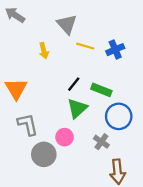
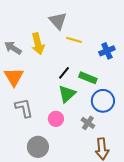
gray arrow: (15, 15) -> (13, 48), moved
blue cross: (115, 50) -> (107, 51), moved
yellow arrow: (44, 51) -> (38, 44), size x1.5
gray circle: (44, 154) -> (38, 147), moved

